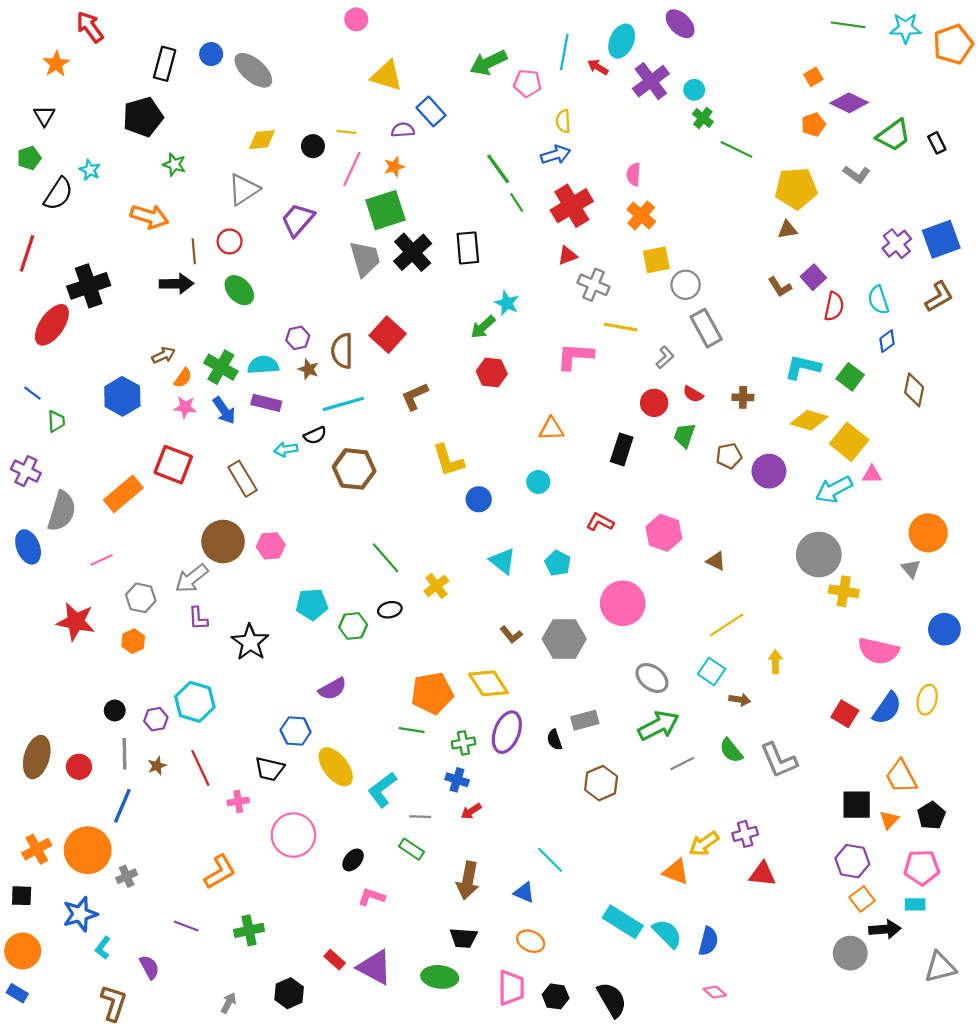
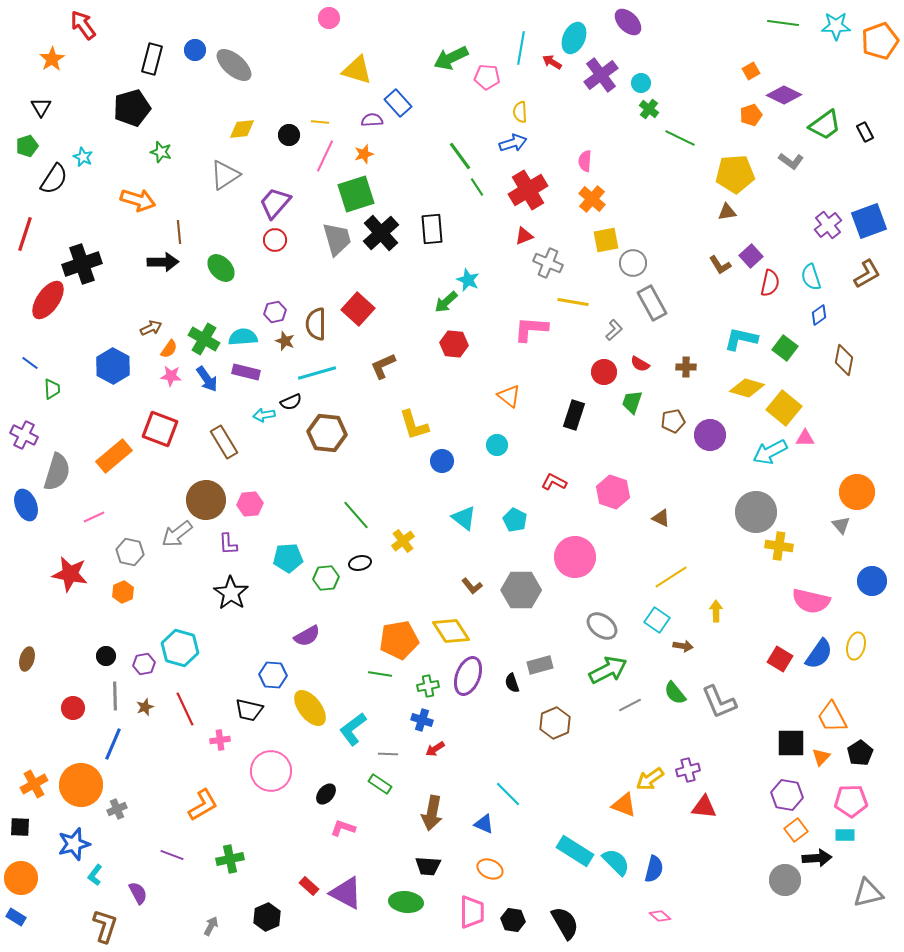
red circle: (230, 241) -> (275, 240), moved
orange triangle: (551, 429) -> (509, 396), turned 40
purple L-shape: (198, 618) -> (228, 544), moved
brown ellipse: (37, 757) -> (27, 659), moved, size x0.6

